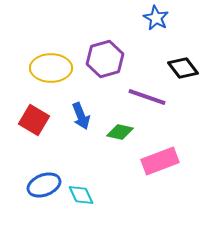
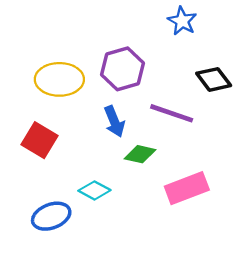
blue arrow: (81, 116) -> (114, 121), moved
cyan diamond: (81, 195) -> (94, 190), moved, turned -36

